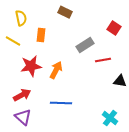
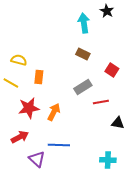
brown rectangle: (65, 12) -> (83, 54), moved
yellow semicircle: (21, 18) -> (19, 60), turned -63
purple triangle: (23, 117) -> (37, 159), moved
cyan cross: (110, 118) -> (108, 160), turned -35

